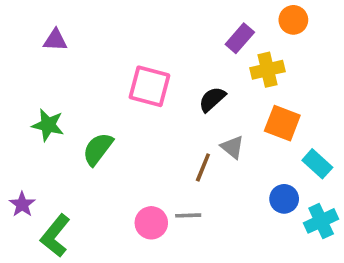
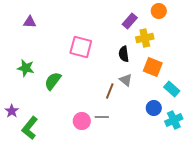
black semicircle: (212, 99) -> (124, 54), moved, turned -56

